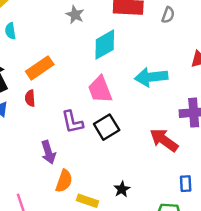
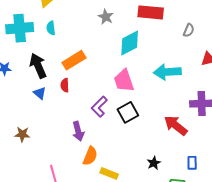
gray semicircle: (168, 15) -> (189, 30), moved
purple L-shape: (72, 122) -> (99, 107), turned 55
black star: (122, 189) -> (154, 163), moved

